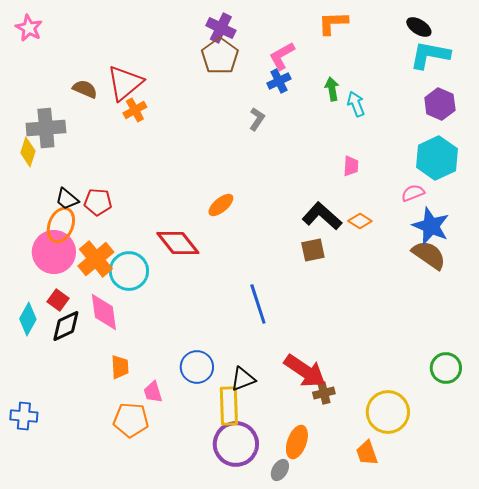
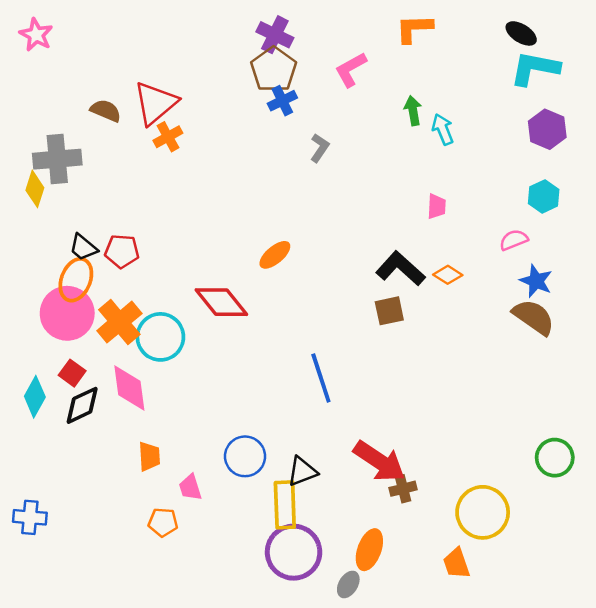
blue cross: (279, 81) -> (282, 101), moved
cyan hexagon: (437, 158) -> (544, 196), size x0.6
blue star: (431, 226) -> (536, 281), size x0.7
orange pentagon: (131, 420) -> (163, 522), size x0.7

